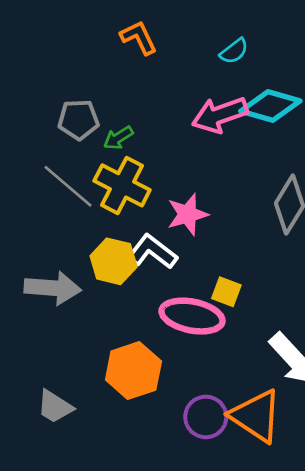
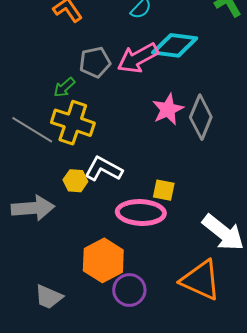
gray pentagon: (79, 120) -> (95, 62), moved
pink star: (187, 214) -> (168, 109), moved
yellow hexagon: (114, 261) -> (75, 181), size x0.7
purple circle: (206, 417) -> (129, 290), moved

